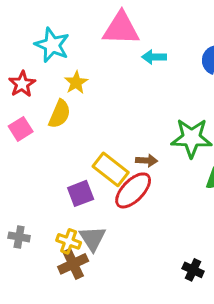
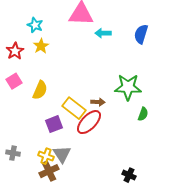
cyan star: (52, 45) -> (35, 25), size x0.7
yellow star: (76, 82) -> (41, 46), moved
yellow semicircle: (60, 114) -> (40, 90), moved

